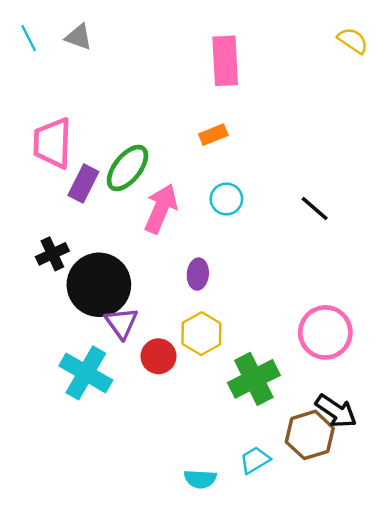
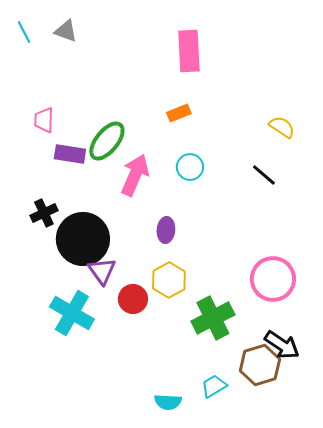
yellow semicircle: (353, 41) -> (282, 127), moved
pink trapezoid: (52, 143) -> (44, 120), size x0.6
purple rectangle: (83, 184) -> (70, 154), turned 72

